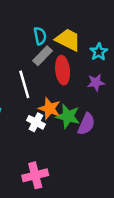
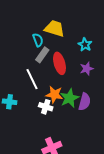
yellow trapezoid: (68, 40) -> (55, 28), moved
green star: (68, 116) -> (69, 98), turned -30

